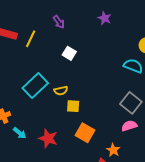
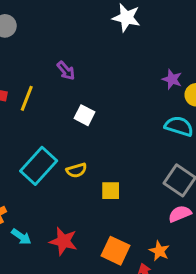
purple star: (105, 18) -> (172, 79), moved
yellow square: (73, 106) -> (111, 191), moved
orange square: (85, 133) -> (116, 251), moved

